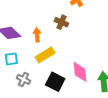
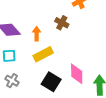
gray cross: (24, 79) -> (12, 81), moved

